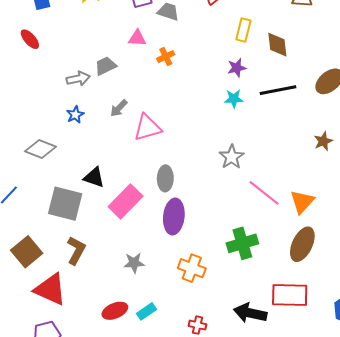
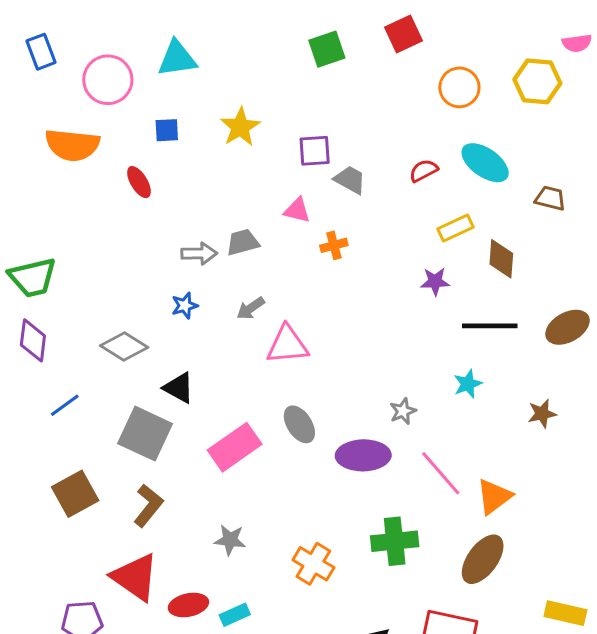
yellow rectangle: (243, 30) -> (455, 228), turned 40
cyan star: (234, 99) -> (468, 384), moved, turned -30
gray star: (232, 157) -> (403, 411), size x0.7
black triangle: (94, 177) -> (179, 388), moved
gray ellipse: (165, 178) -> (299, 424), turned -45
purple ellipse: (174, 216) -> (363, 455), moved, turned 72
red triangle: (50, 289) -> (135, 577), moved

